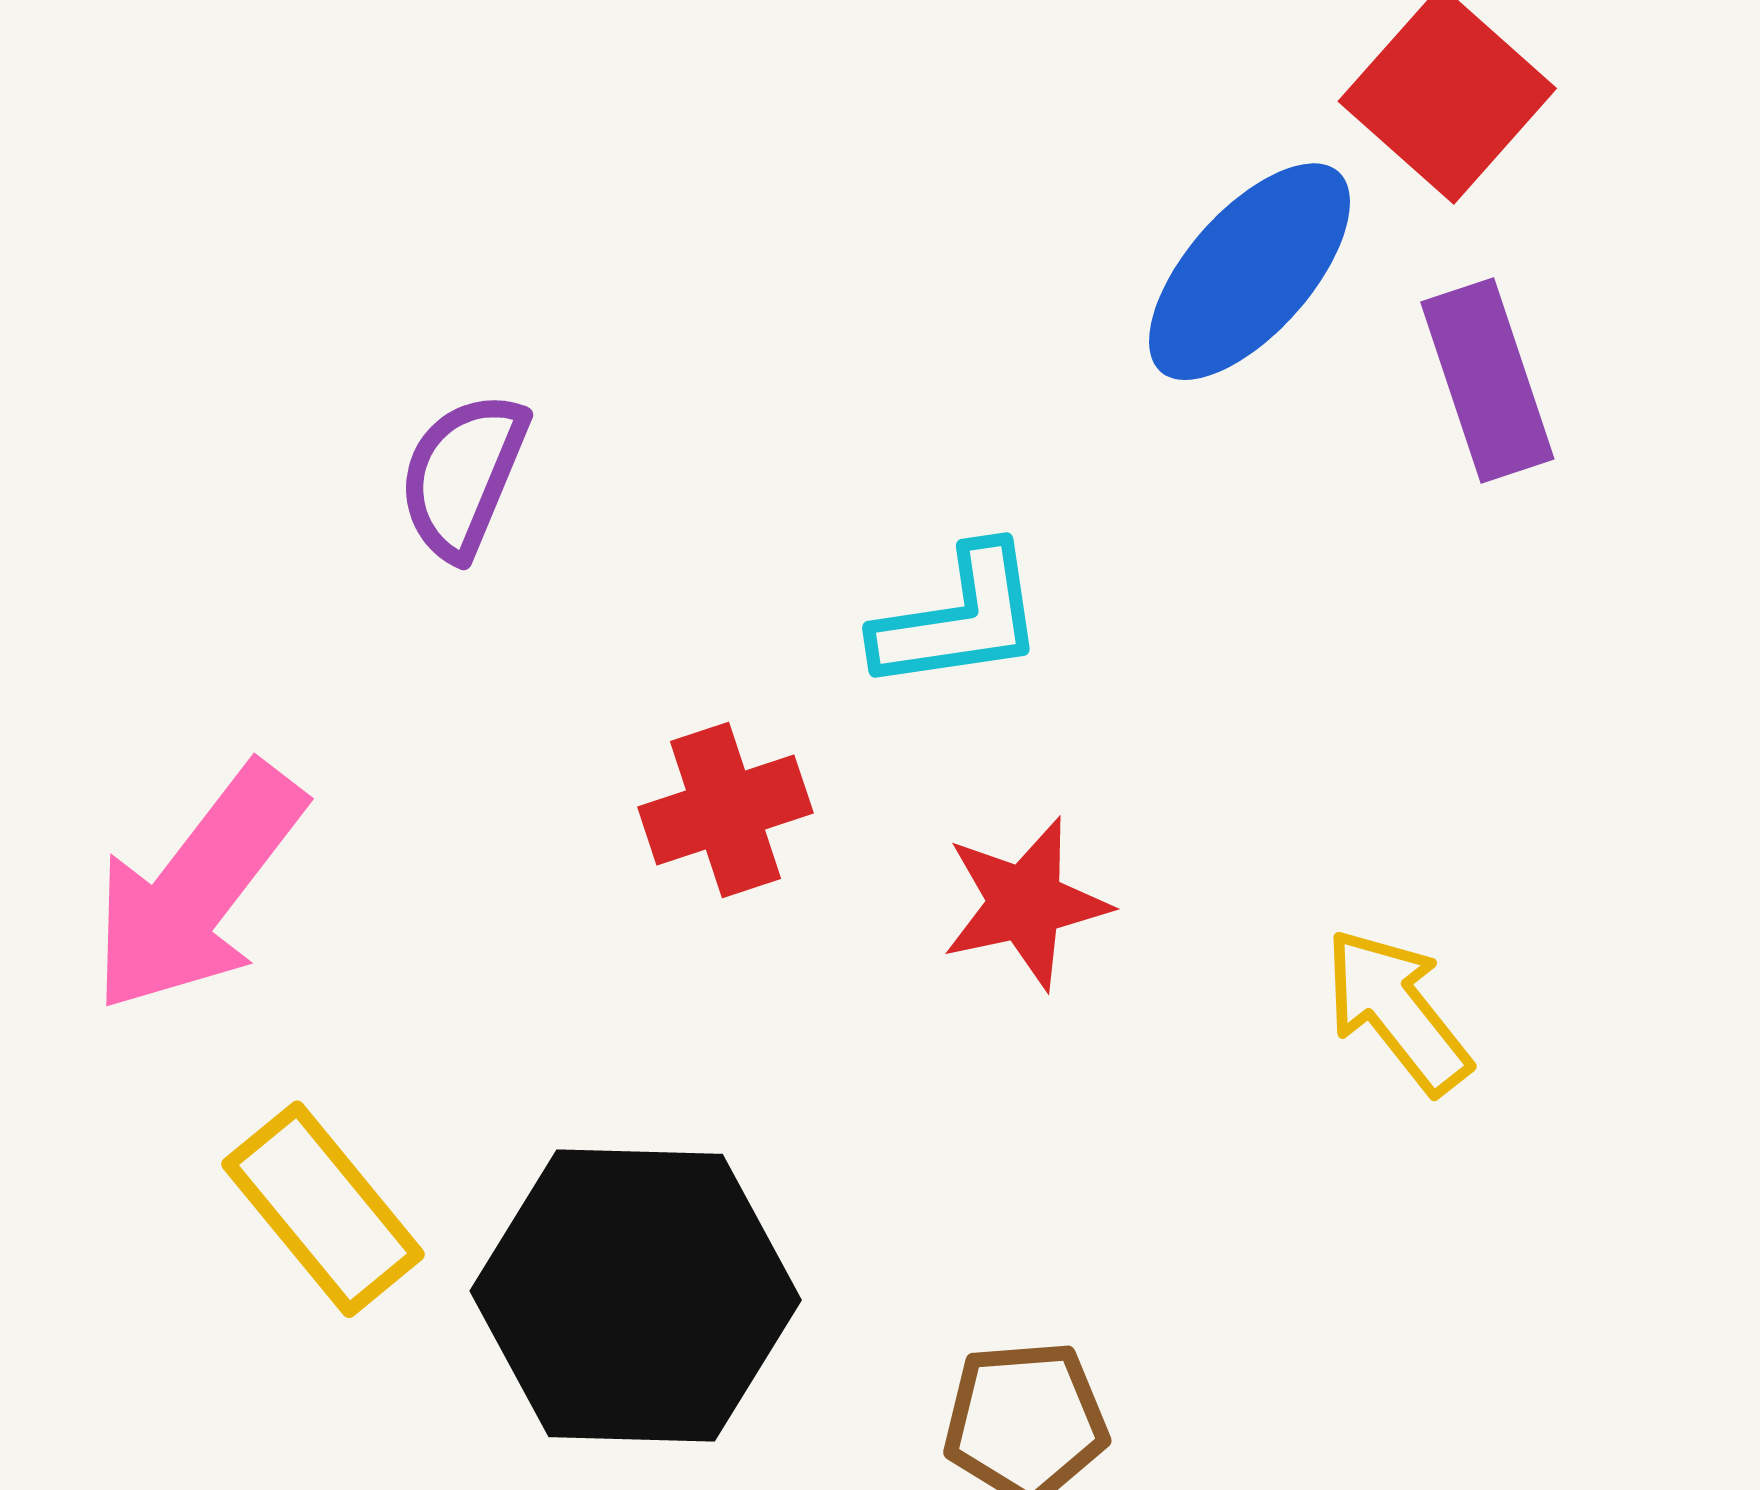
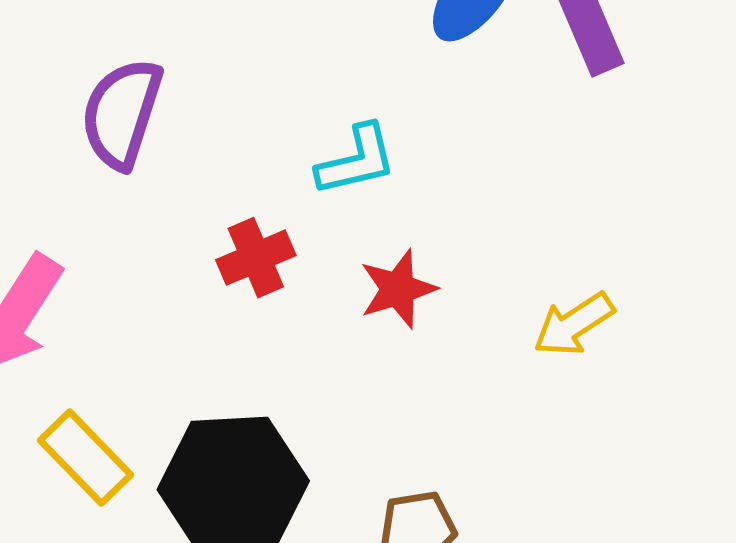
purple semicircle: (463, 475) -> (122, 113), size x1.4
yellow arrow: (1397, 1011) -> (574, 324), turned -80

